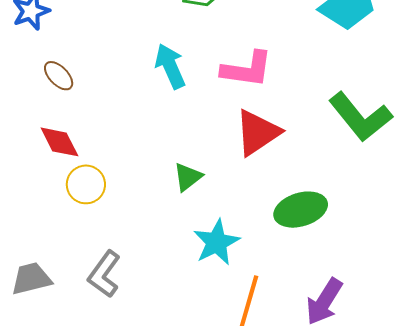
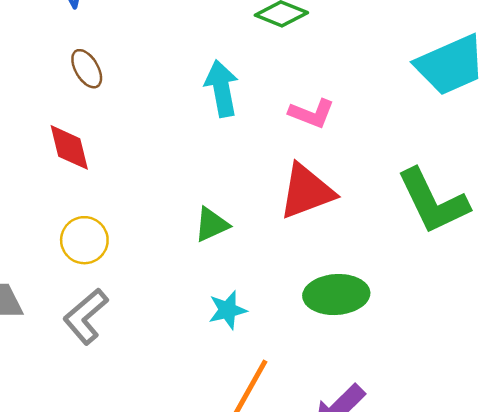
pink L-shape: (247, 69) -> (312, 113), size x0.7
yellow circle: (86, 184) -> (84, 240), moved
cyan star: (217, 242) -> (228, 310), size x0.7

